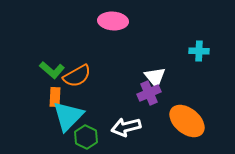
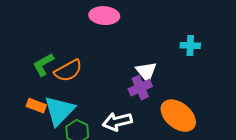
green L-shape: (52, 70) -> (43, 65), turned 110
orange rectangle: (55, 97) -> (36, 106), moved, turned -72

